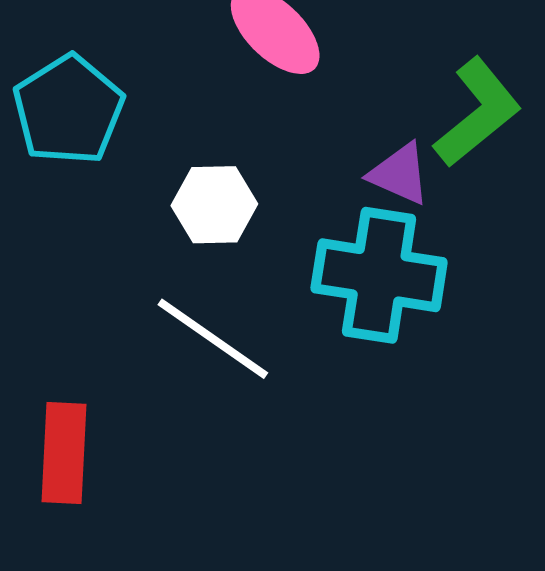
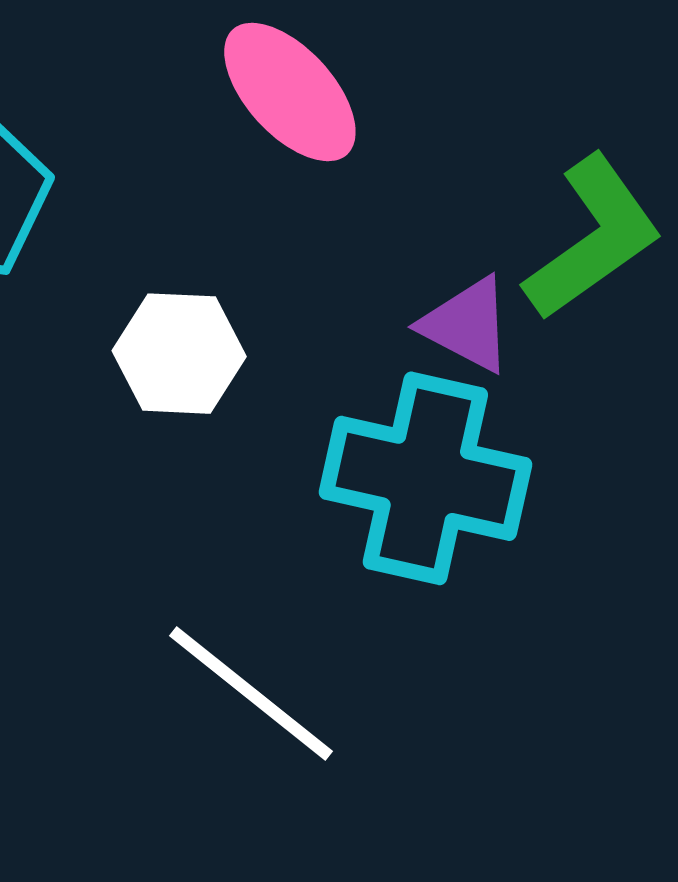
white line: (213, 339) -> (251, 694), moved

